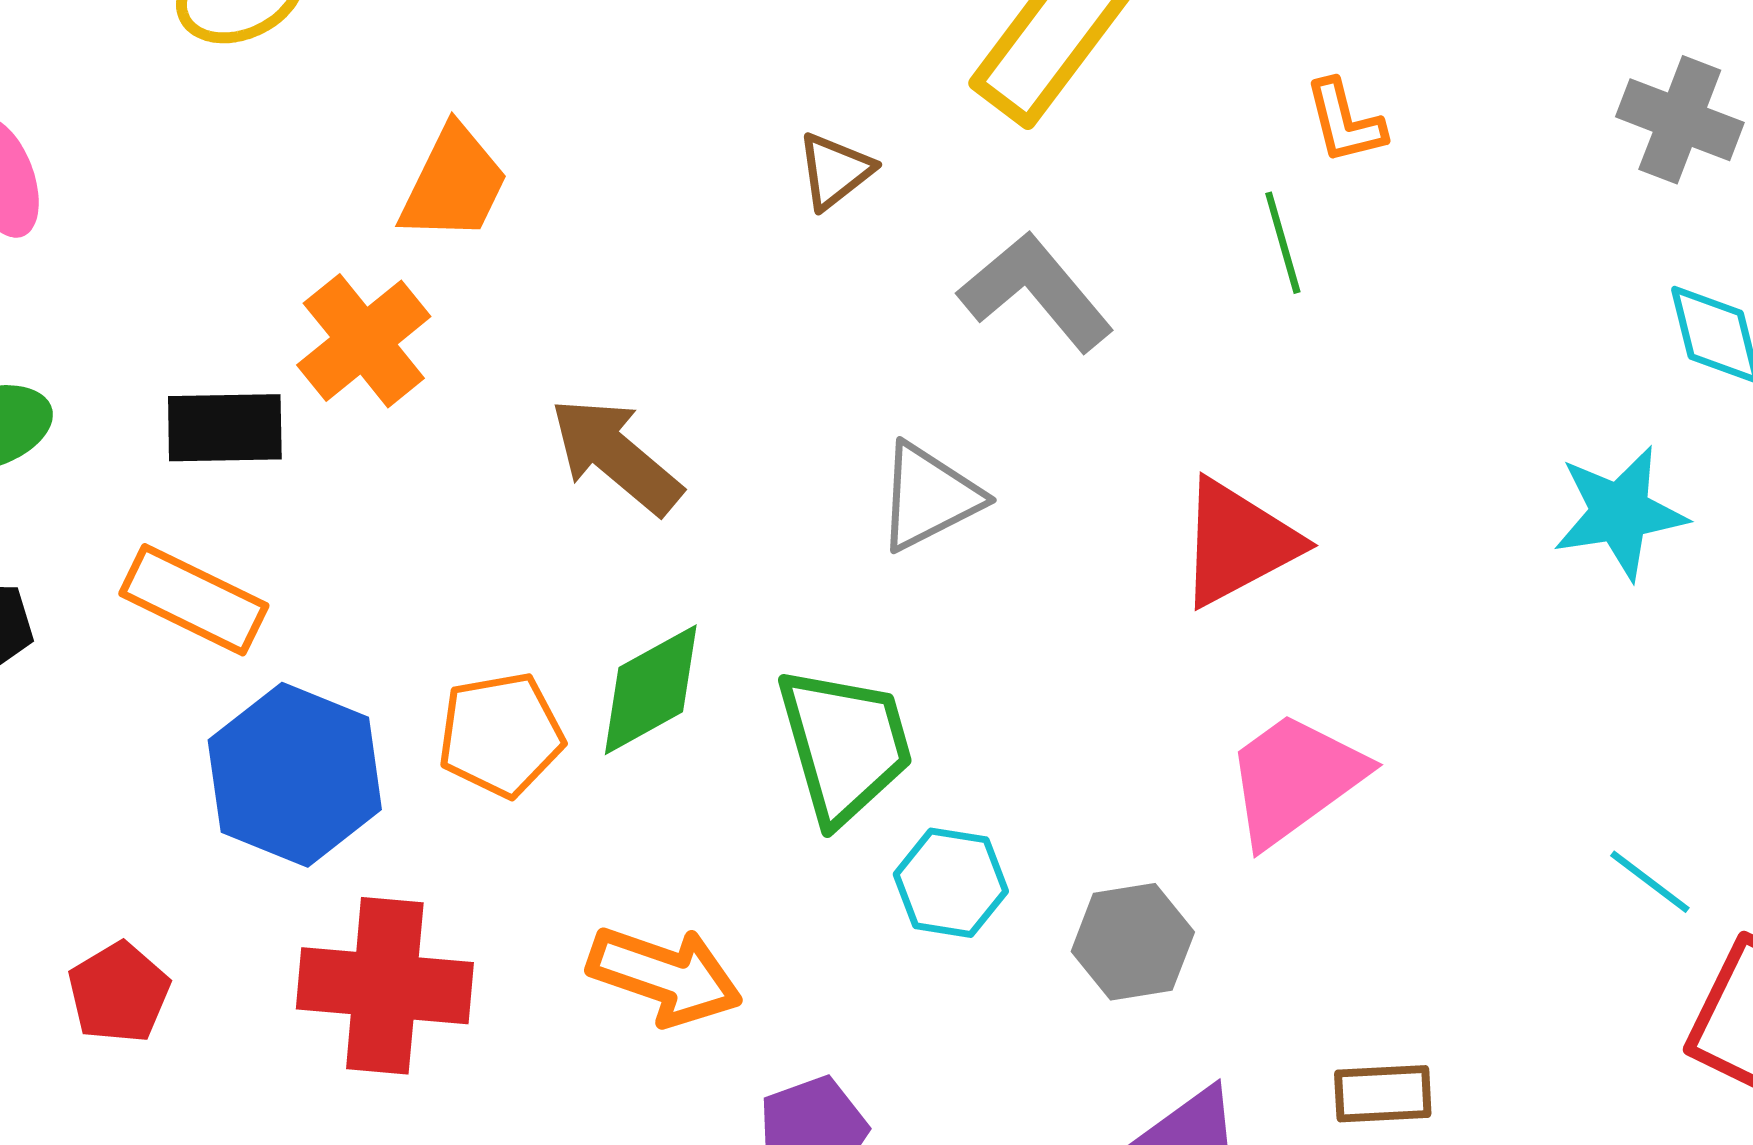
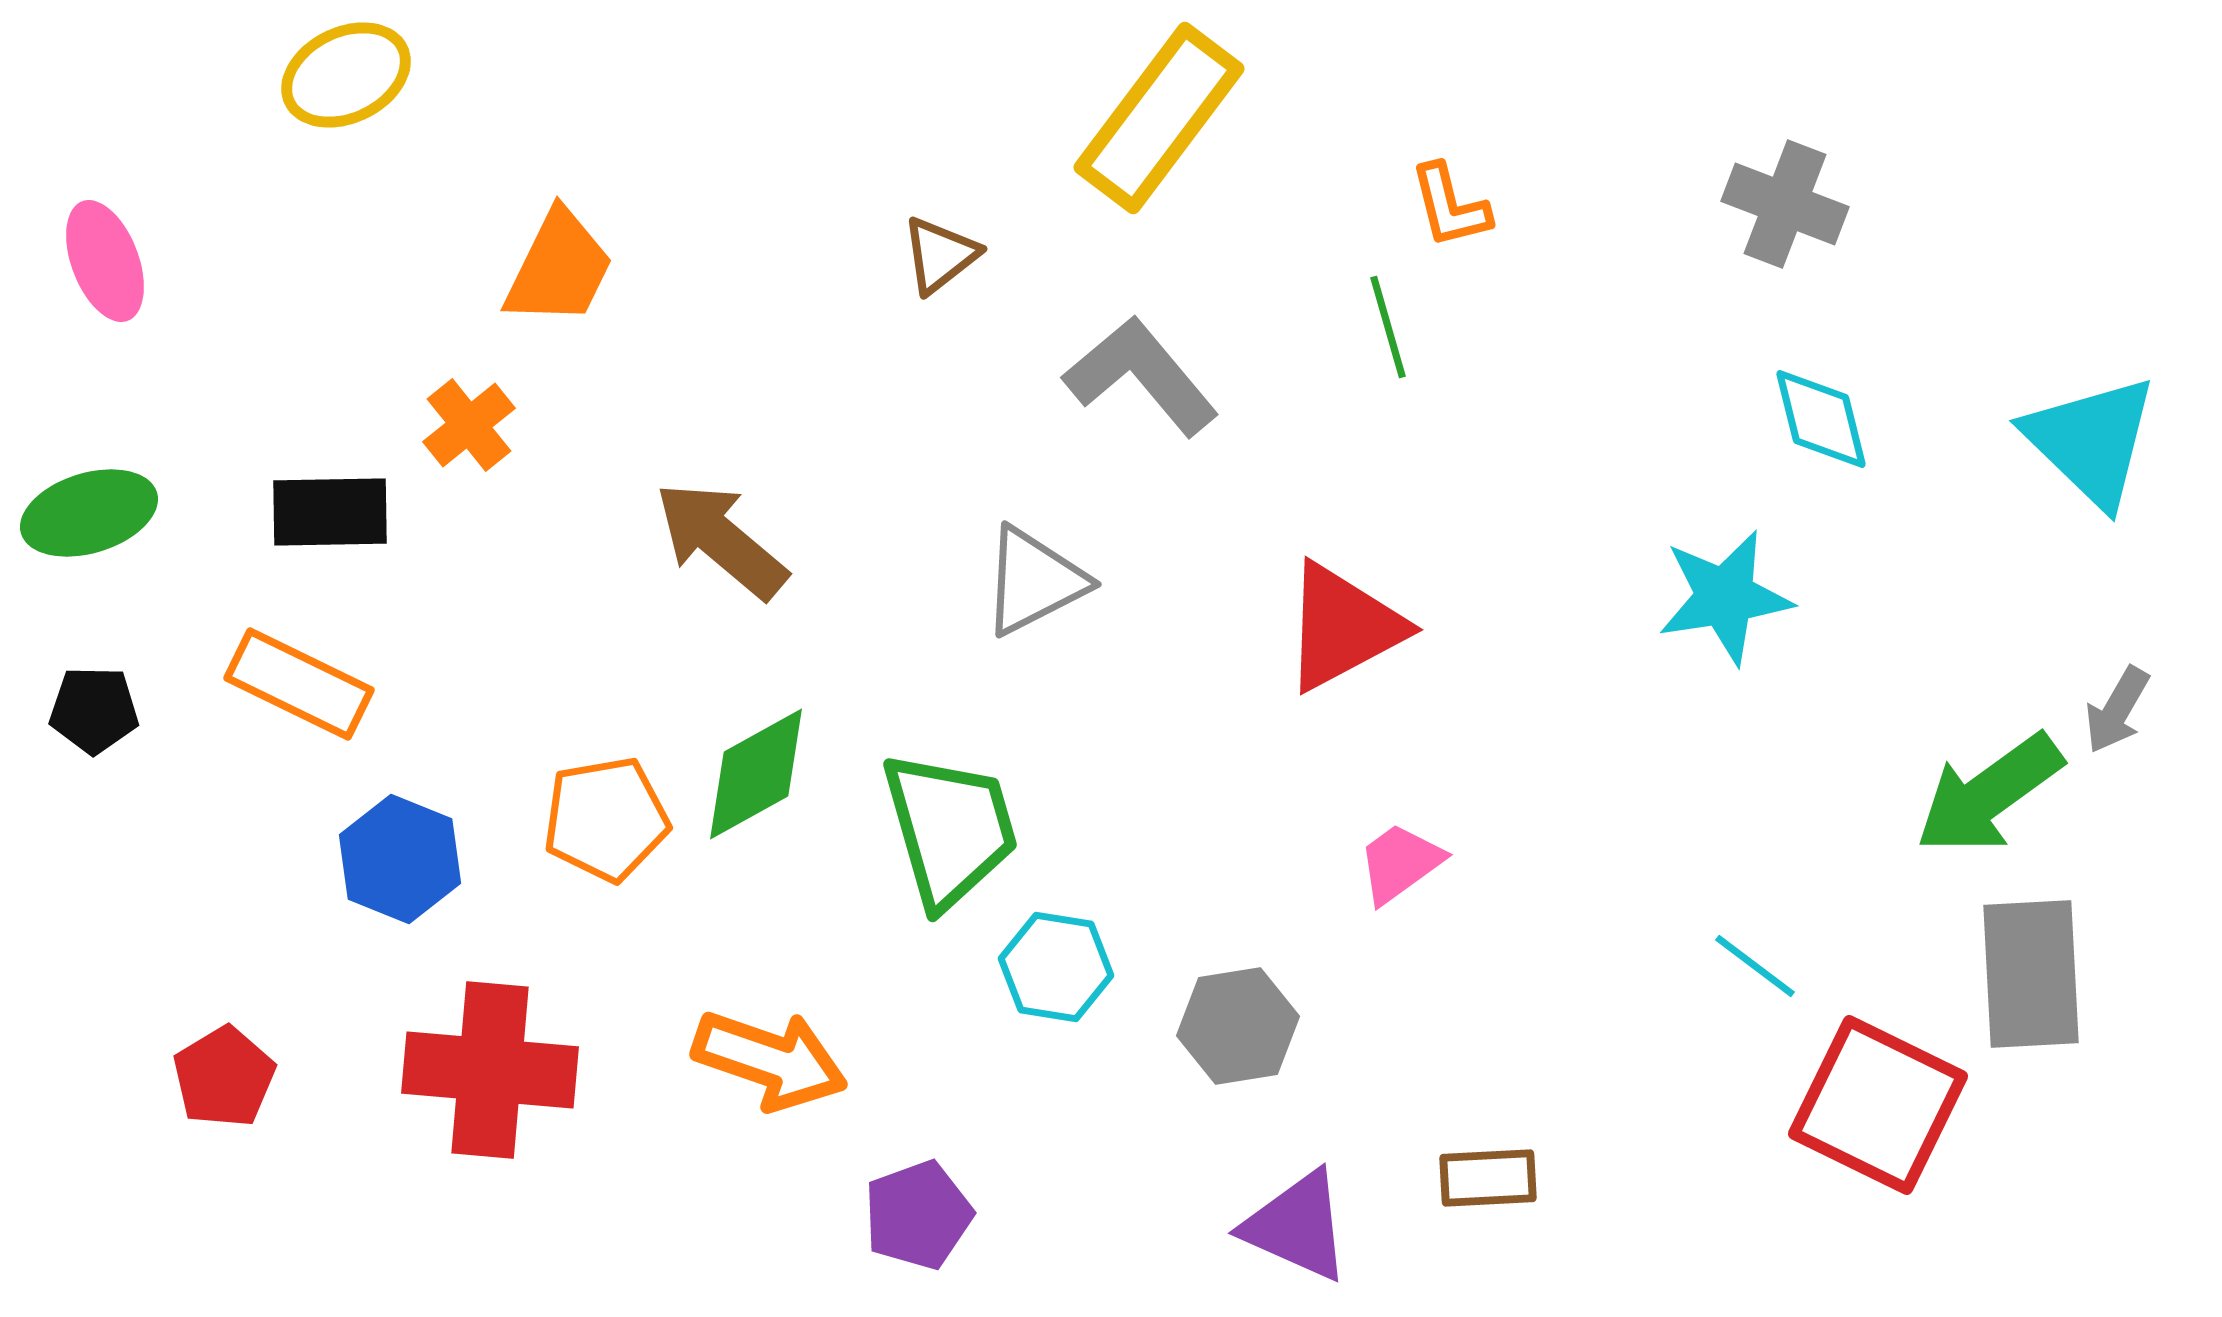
orange cross: (364, 341) -> (469, 425), size x0.7
blue hexagon: (295, 775) -> (400, 859), size x0.7
pink trapezoid: (1295, 779) -> (1400, 863), size x0.6

